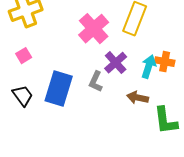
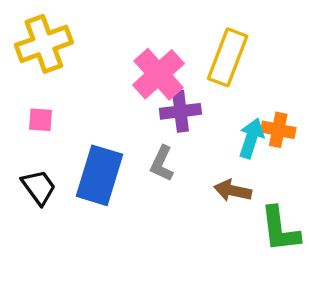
pink square: (24, 56) -> (40, 120), turned 35
purple cross: (116, 63) -> (180, 111), moved, turned 35

